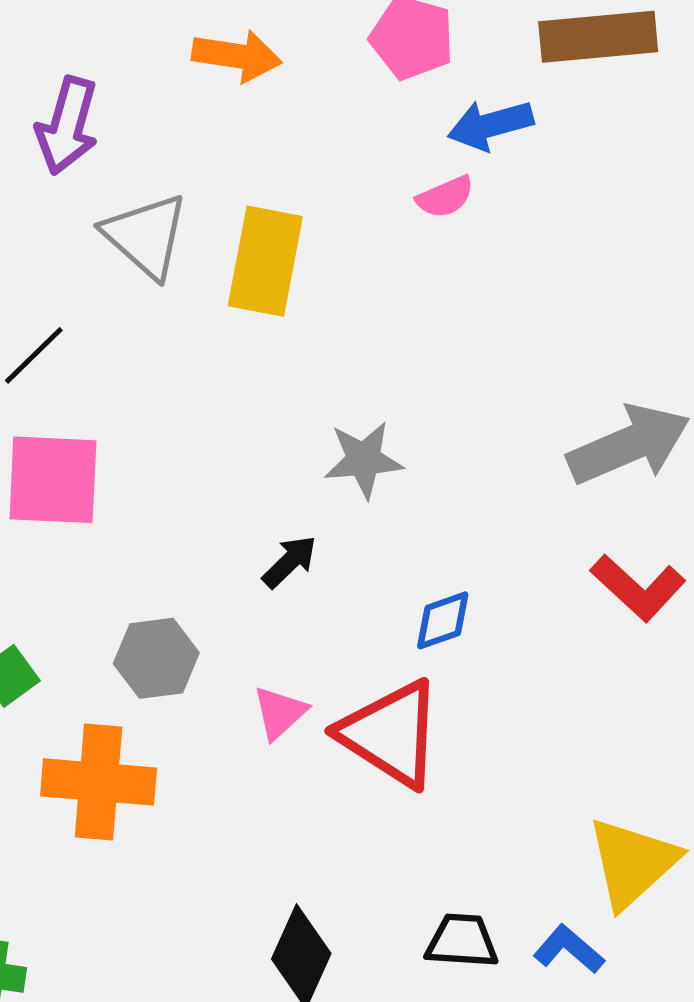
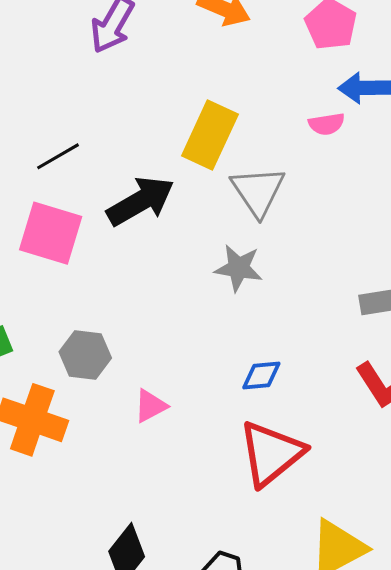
gray triangle: (146, 236) -> (258, 191), moved
black arrow: (290, 562) -> (141, 201), moved, size x1.8
red triangle: (391, 734) -> (271, 453), moved, turned 34

